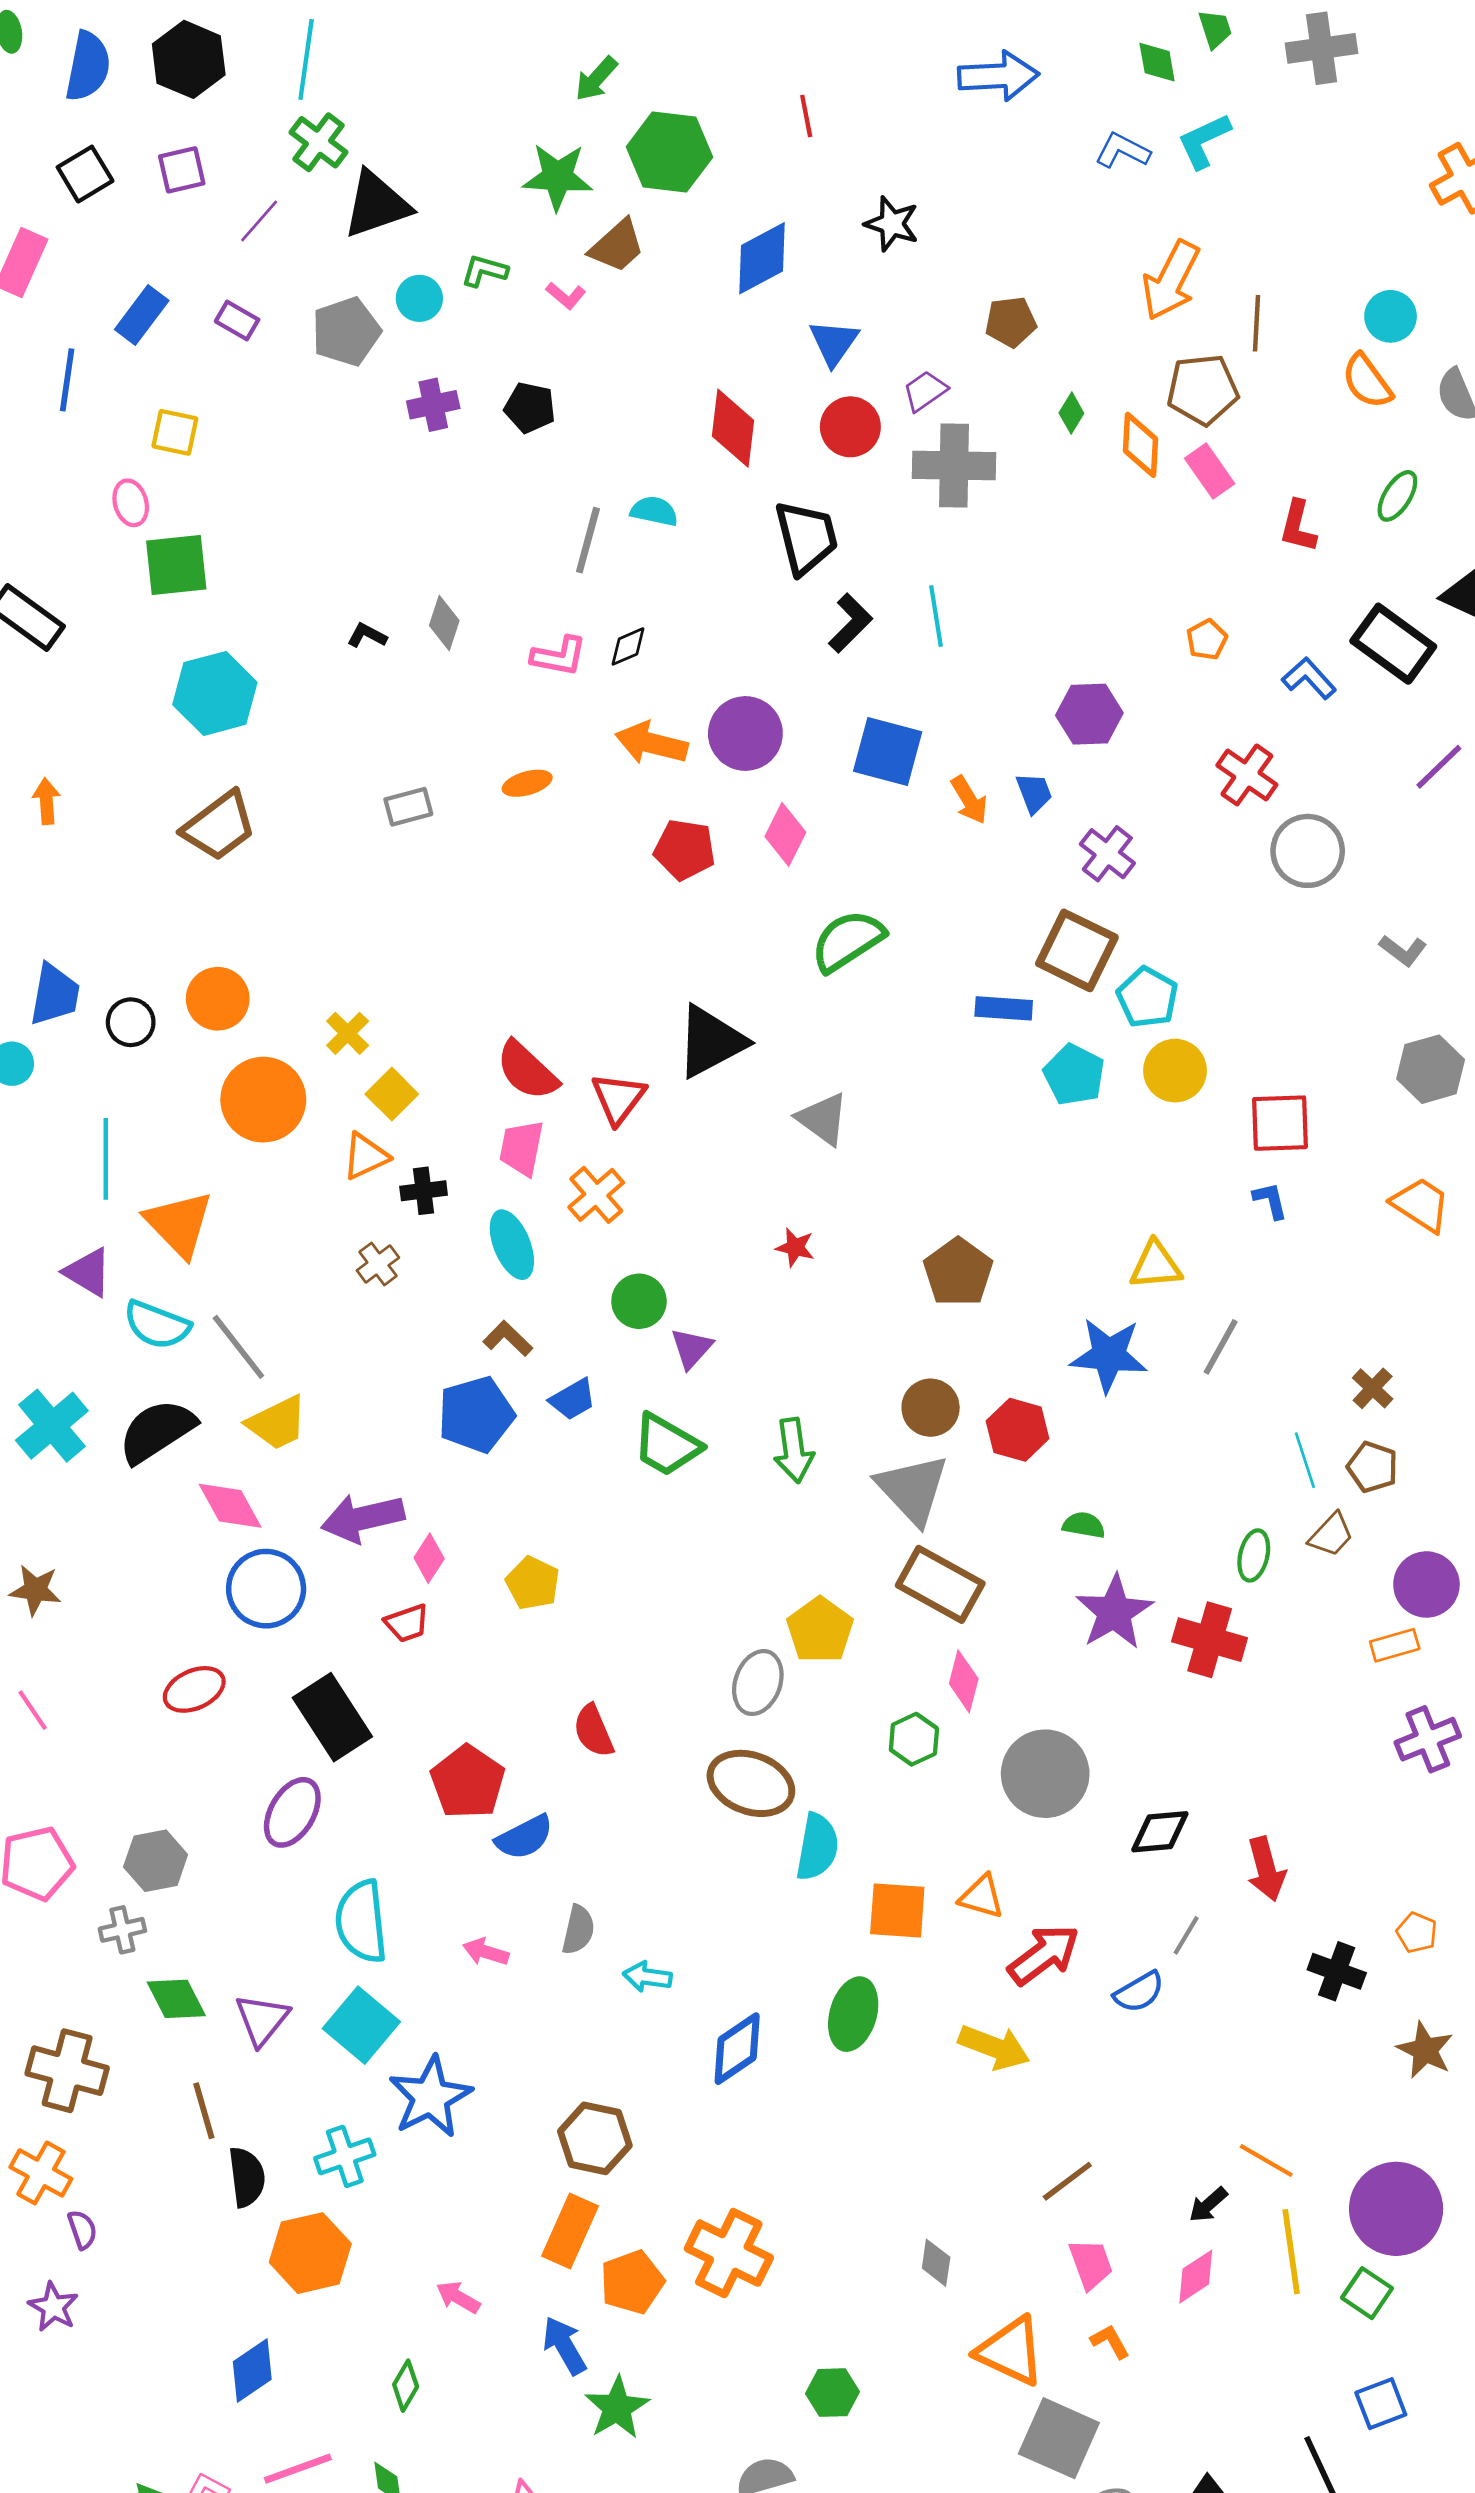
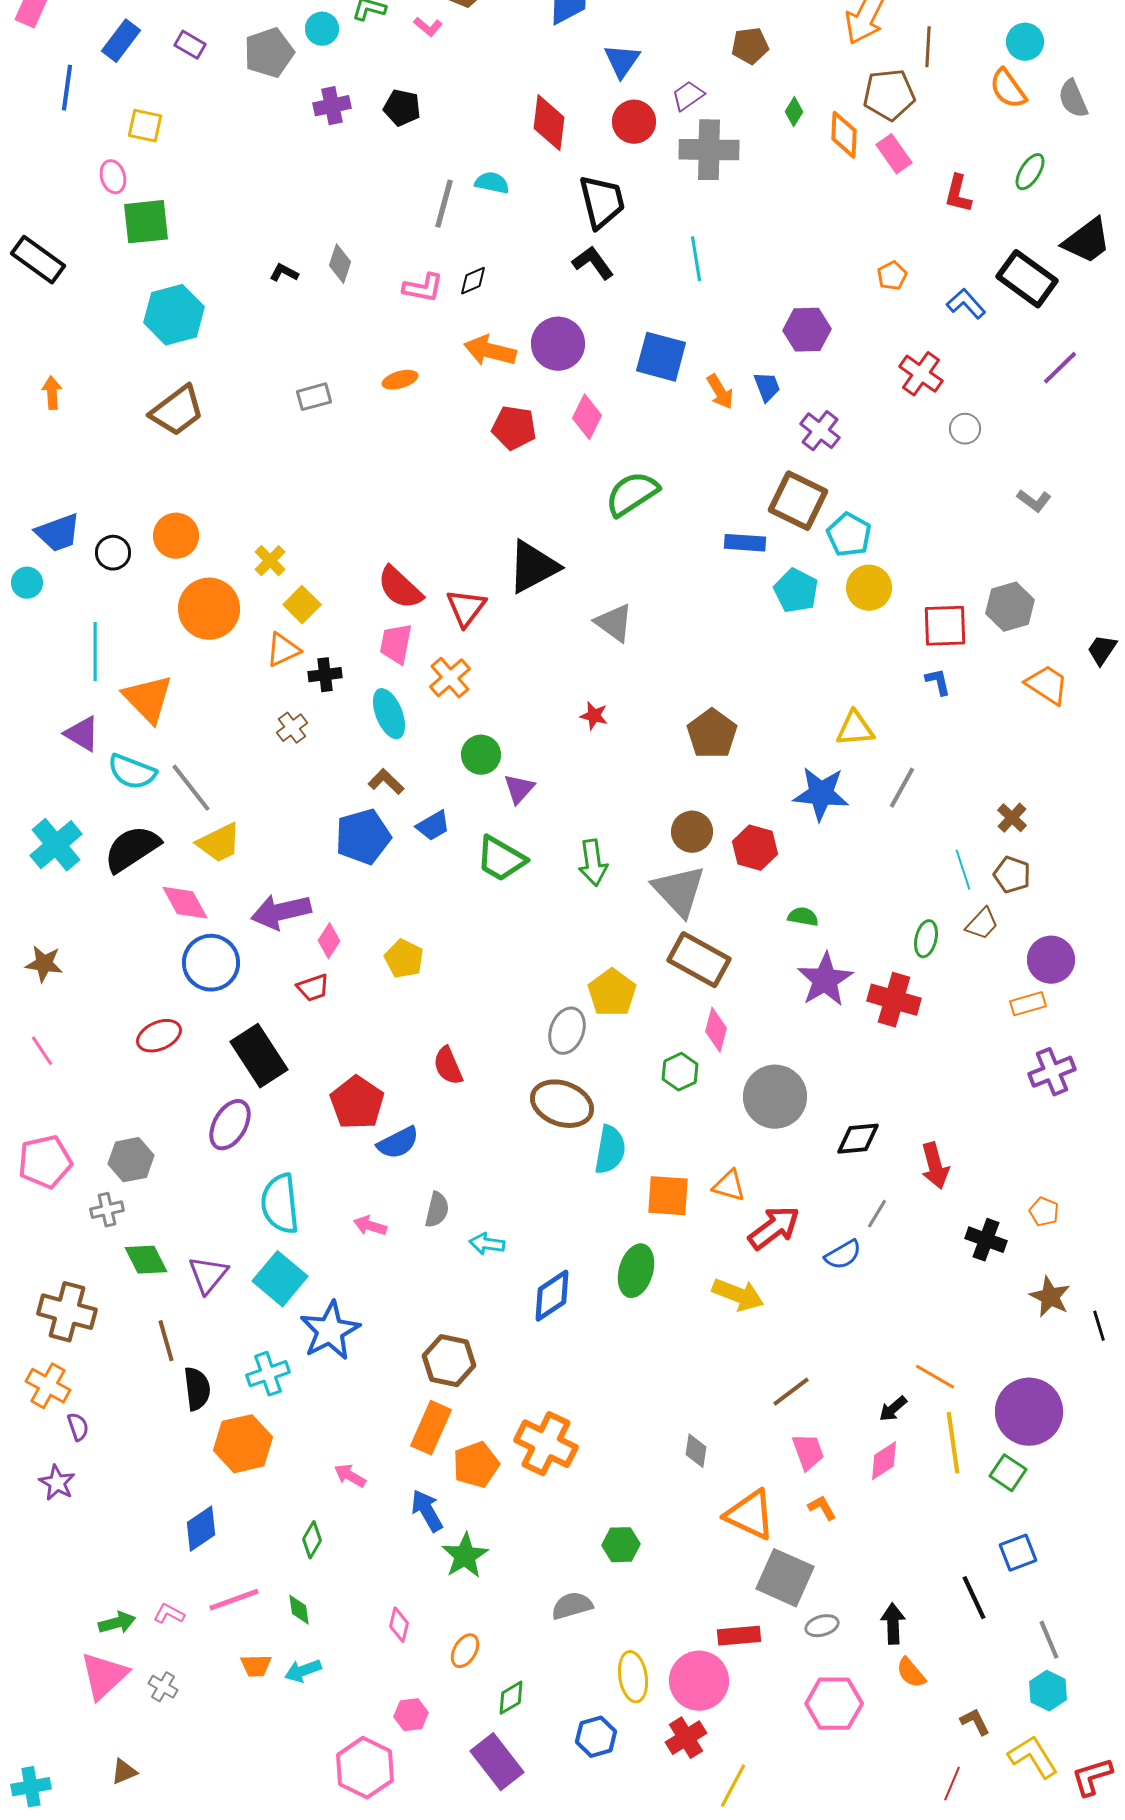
black L-shape: (850, 623) -> (593, 263), moved, turned -81
gray circle: (1308, 851) -> (965, 429), size x0.6
blue trapezoid: (55, 995) -> (58, 533), turned 60
gray hexagon: (1431, 1069) -> (1010, 607), moved

